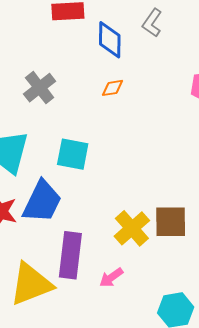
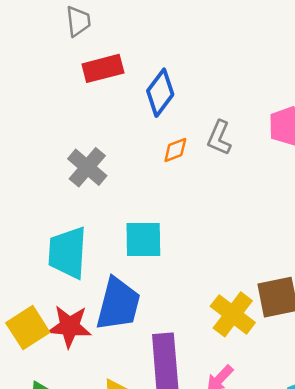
gray L-shape: (152, 23) -> (219, 138), moved
blue diamond: (110, 40) -> (160, 93), turned 48

